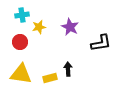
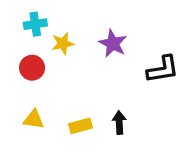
black arrow: (68, 69) -> (119, 123), moved
yellow triangle: (21, 74) -> (34, 119), size x0.6

